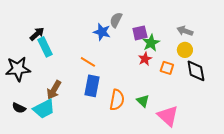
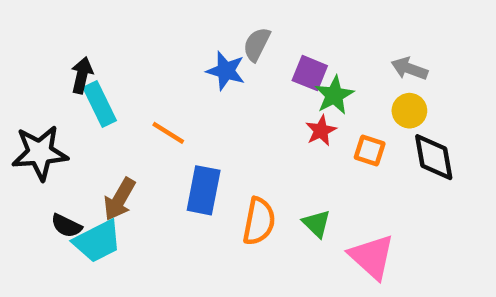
purple square: (140, 33) -> (310, 73), turned 35
black arrow: (37, 34) -> (82, 75), turned -35
orange line: (88, 62) -> (168, 133), moved
black semicircle: (19, 108) -> (66, 226), moved

